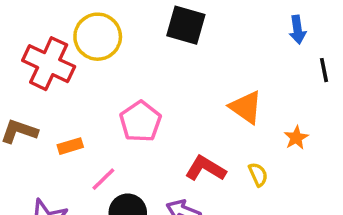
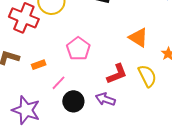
red L-shape: (206, 169) -> (117, 74), turned 130
yellow semicircle: (258, 174) -> (147, 76), size x1.6

